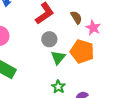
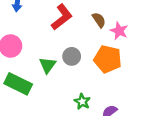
gray circle: (49, 39) -> (72, 56), moved
green triangle: (58, 57) -> (48, 65), moved

